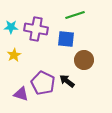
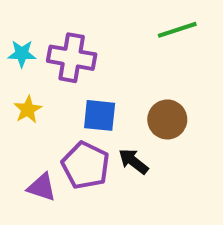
green line: (75, 15) -> (177, 30), moved
blue square: (66, 39) -> (100, 115), moved

